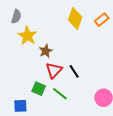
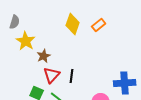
black line: (74, 71) -> (72, 76), turned 40

